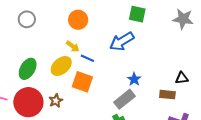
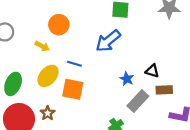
yellow arrow: (73, 46) -> (42, 46), moved
black triangle: (182, 78) -> (152, 71), moved, turned 32
gray rectangle: (125, 99) -> (138, 101), moved

